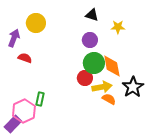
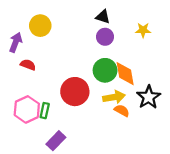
yellow star: (118, 27) -> (143, 30), moved
purple circle: (90, 40) -> (105, 37), moved
red circle: (85, 78) -> (75, 92), moved, size x1.6
pink hexagon: (24, 111) -> (27, 109), moved
purple rectangle: (13, 124) -> (56, 141), moved

